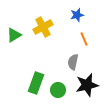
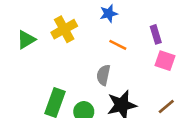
orange line: (84, 39) -> (118, 45), turned -40

